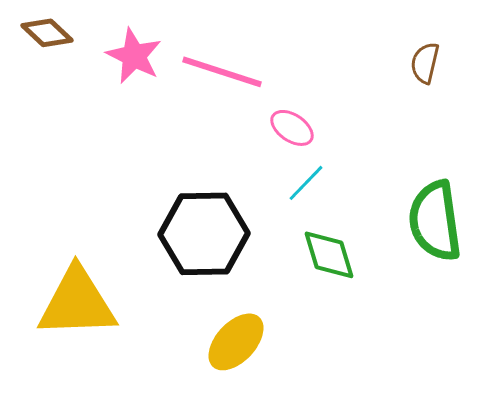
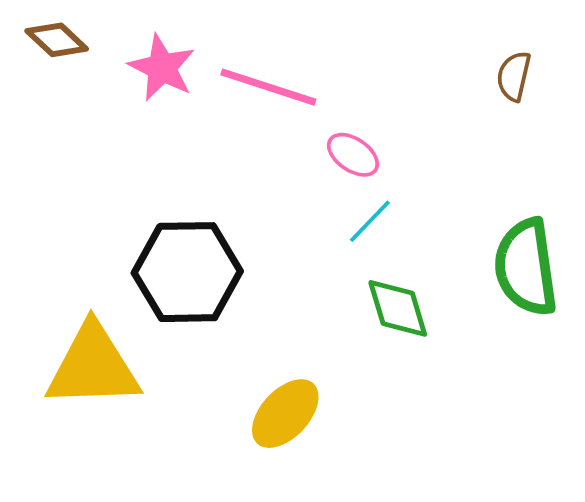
black hexagon: (204, 234) -> (187, 272), moved

